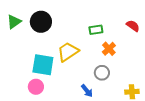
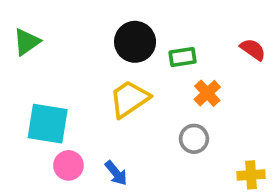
black circle: (41, 22) -> (135, 42), moved
cyan square: (43, 65) -> (48, 124), moved
blue arrow: (87, 91) -> (116, 173), moved

